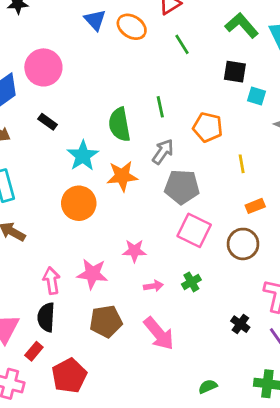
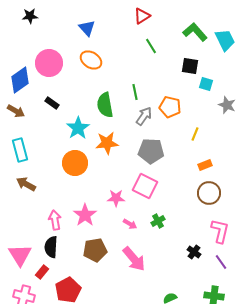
orange ellipse: (132, 27) -> (91, 60), moved
gray arrow: (163, 152) -> (144, 116), moved
yellow line: (242, 164) -> (195, 134), turned 32
pink square: (194, 230) -> (145, 186), moved
brown circle: (243, 244) -> (209, 193), moved
pink star: (92, 274) -> (85, 215), turned 30
pink arrow: (153, 286) -> (130, 224), turned 40

